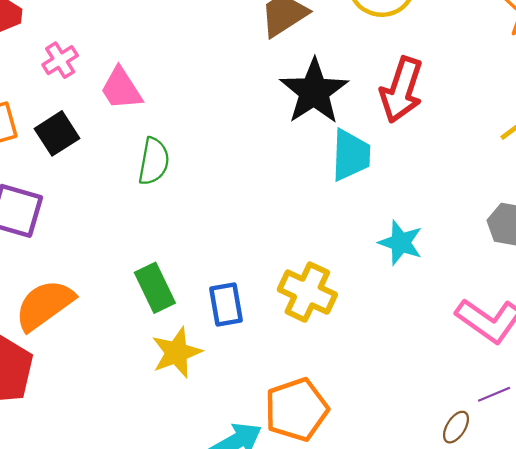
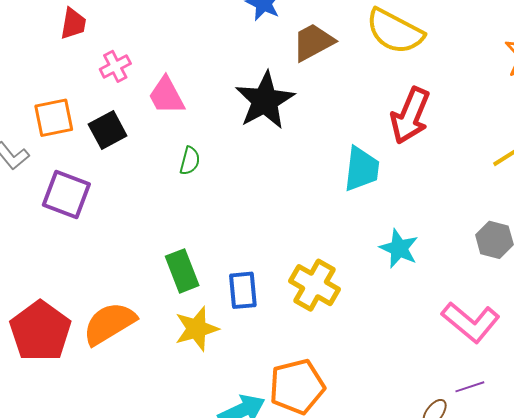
black star: (314, 91) -> (265, 100), moved
green semicircle: (154, 161) -> (190, 161), size x0.7
orange semicircle: (44, 305) -> (109, 324), moved

